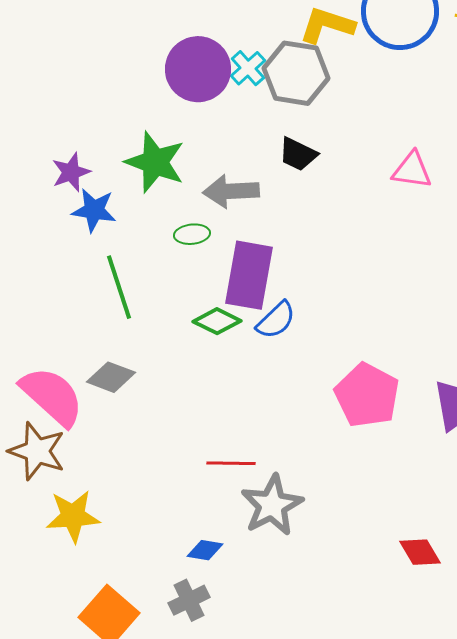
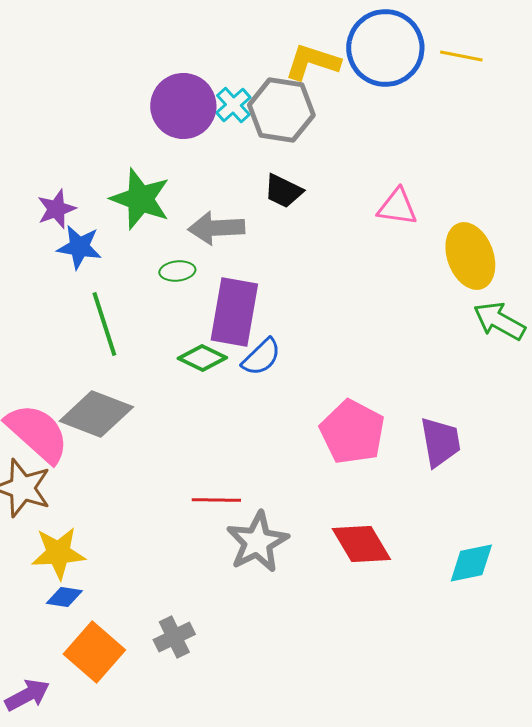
gray diamond: (111, 377) -> (96, 414), size x1.5
blue diamond: (205, 550) -> (64, 597), moved
red diamond: (420, 552) -> (361, 544), moved, size x1.4

